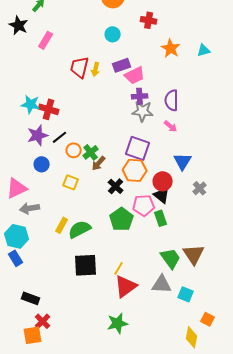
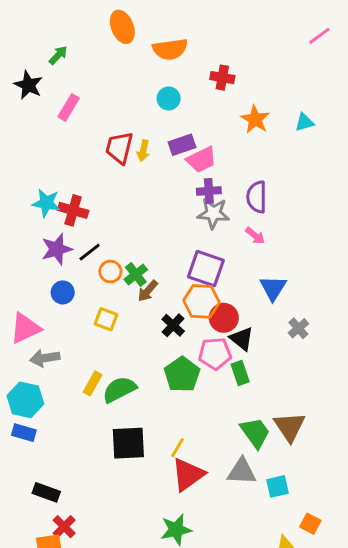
red circle: (163, 181) -> (224, 318), moved
blue rectangle: (16, 258) -> (24, 433), turned -42
cyan square: (186, 294) -> (278, 486), turned -35

